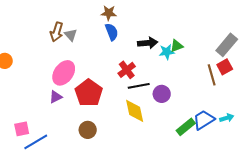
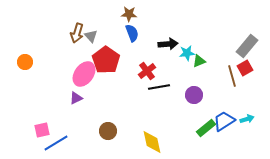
green triangle: (177, 46) -> (199, 61), moved
red pentagon: (89, 93) -> (106, 60), moved
purple circle: (162, 94) -> (194, 95), moved
yellow diamond: (135, 111) -> (152, 142), moved

